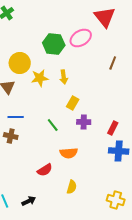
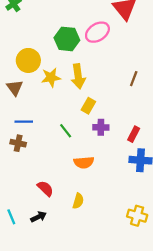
brown line: (113, 63) -> (134, 79), moved
yellow arrow: (64, 77) -> (78, 76), size x1.5
red semicircle: (45, 170) -> (45, 188), moved, turned -105
yellow semicircle: (72, 187) -> (78, 201), moved

